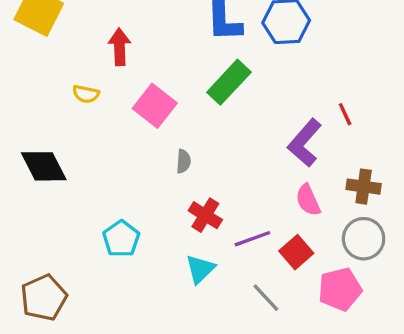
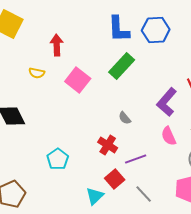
gray semicircle: (183, 161) -> (125, 118), moved, turned 136
red square: (296, 252) -> (115, 179), moved
cyan triangle: (200, 269) -> (95, 196), moved

